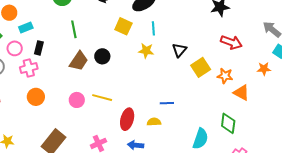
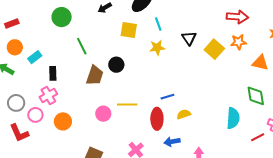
pink circle: (15, 48) -> (35, 115), moved
orange star: (225, 76) -> (238, 42), moved
blue line: (167, 103) -> (167, 97), moved

